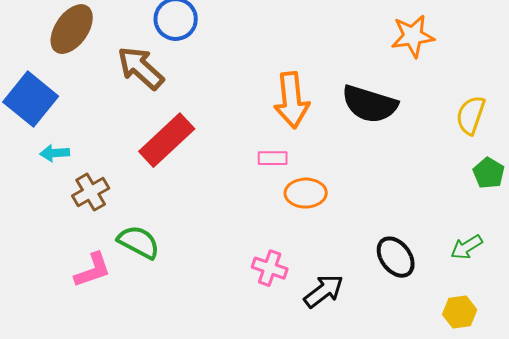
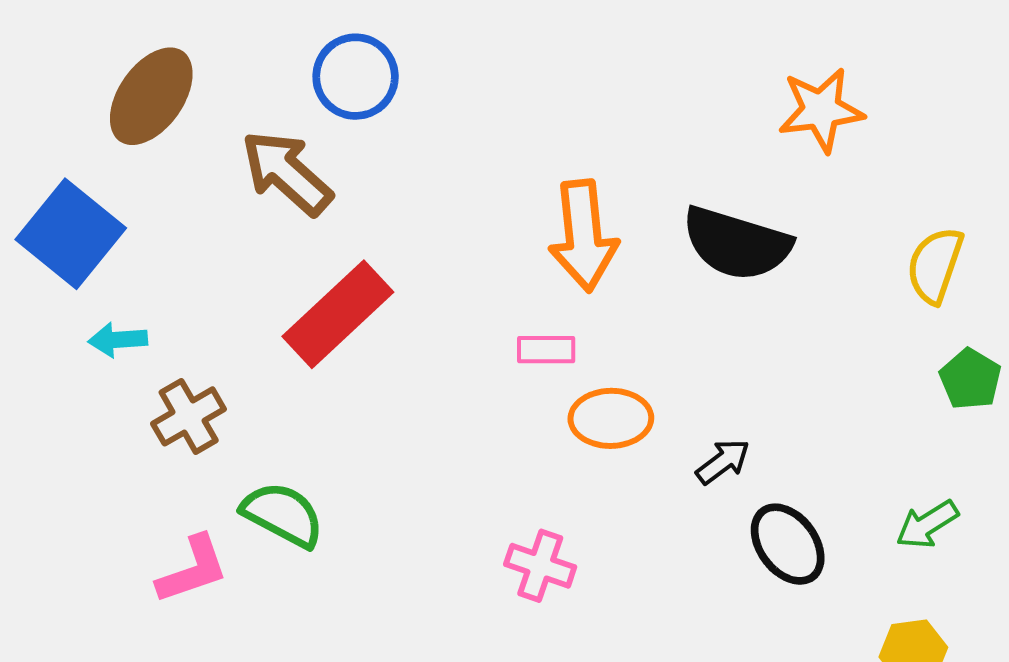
black arrow: (324, 291) -> (723, 462), moved, size x0.7

